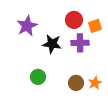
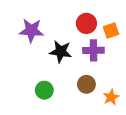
purple star: (27, 26) -> (31, 30), turned 30
brown circle: (76, 83) -> (86, 84), moved

